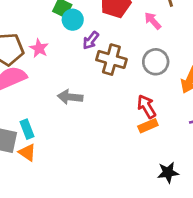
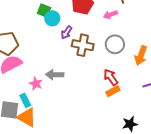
pink arrow: (153, 21) -> (110, 15), turned -64
pink star: (39, 48) -> (36, 84), moved
orange triangle: (27, 152) -> (27, 117), size x1.5

